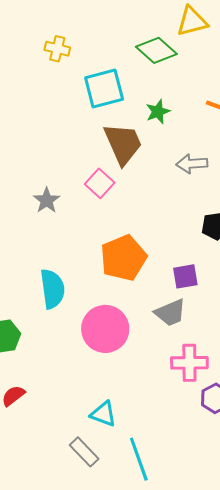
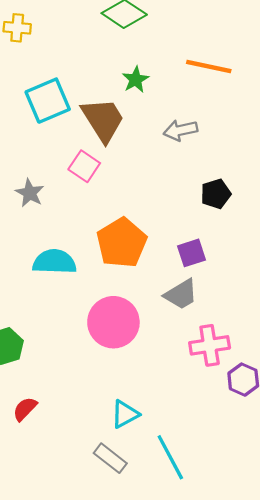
cyan square: (104, 88) -> (48, 101), moved
cyan semicircle: (52, 289) -> (54, 262), moved, turned -72
cyan triangle: (103, 414) -> (125, 414), turned -40

